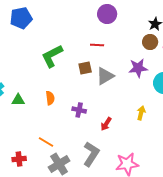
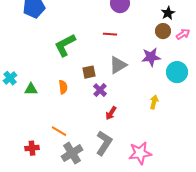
brown square: (85, 68) -> (89, 72), moved
purple cross: (79, 110) -> (100, 90), moved, turned 32
red arrow: (106, 124) -> (111, 113), moved

